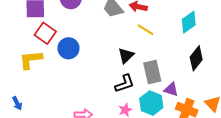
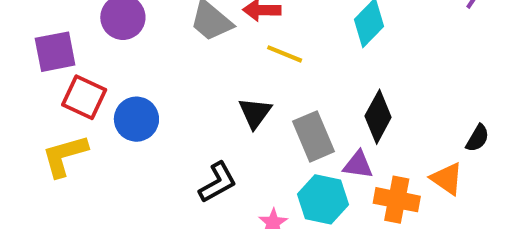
black diamond: (196, 58) -> (378, 117), moved
black L-shape: (125, 84) -> (218, 182), moved

